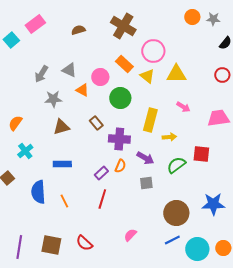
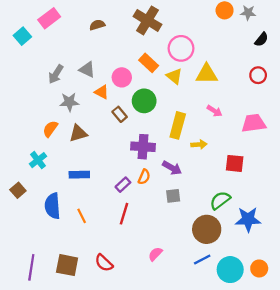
orange semicircle: (15, 123) -> (50, 129), moved
brown rectangle: (96, 123) -> (120, 114), moved
green semicircle: (176, 165) -> (220, 200), moved

